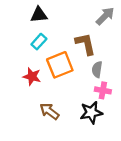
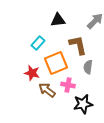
black triangle: (39, 15) -> (58, 20), moved
pink cross: (103, 90) -> (68, 85), moved
brown arrow: (49, 111) -> (47, 90), moved

